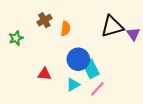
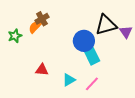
orange semicircle: (66, 29) -> (35, 27), moved, turned -144
blue circle: (78, 59) -> (84, 41), moved
cyan rectangle: (91, 69) -> (92, 56), moved

